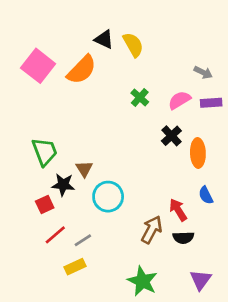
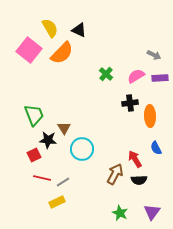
yellow semicircle: (133, 45) -> (50, 28), moved
black cross: (171, 136) -> (130, 103), turned 35
red line: (55, 235) -> (42, 178), turned 54
green star: (142, 281) -> (120, 213), moved, size x0.7

